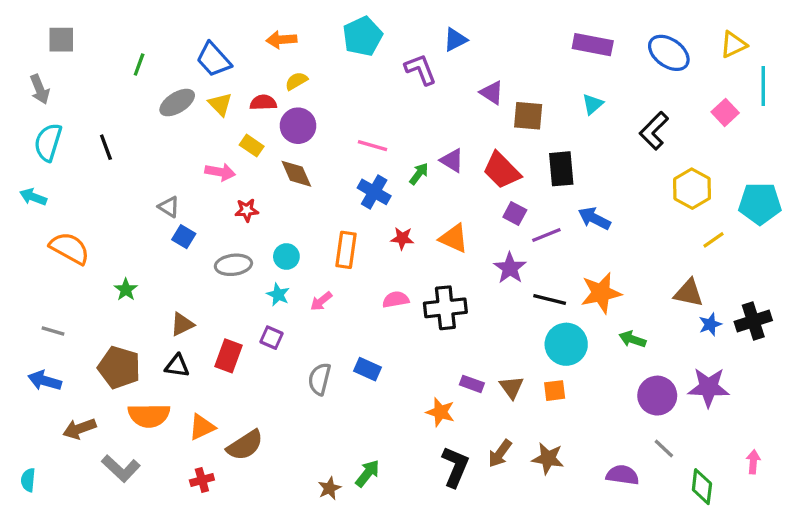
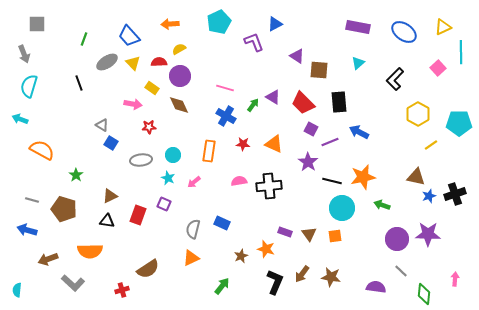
black line: (106, 147) -> (79, 83), moved
brown pentagon: (119, 367) -> (64, 209), moved
orange triangle: (202, 427) -> (191, 258), moved
brown star: (329, 488) -> (241, 256), moved

